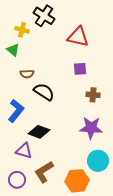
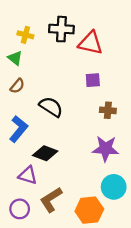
black cross: (44, 16) -> (61, 29), moved, turned -30
brown semicircle: (27, 74) -> (17, 86), moved, turned -48

